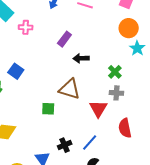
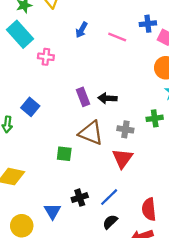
purple rectangle: (64, 39) -> (83, 97), moved, turned -63
green cross: (115, 72) -> (155, 118), moved, turned 32
gray cross: (116, 93) -> (125, 129), moved
red semicircle: (125, 128) -> (149, 209), moved

